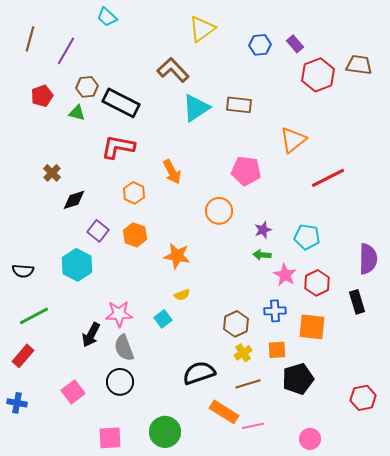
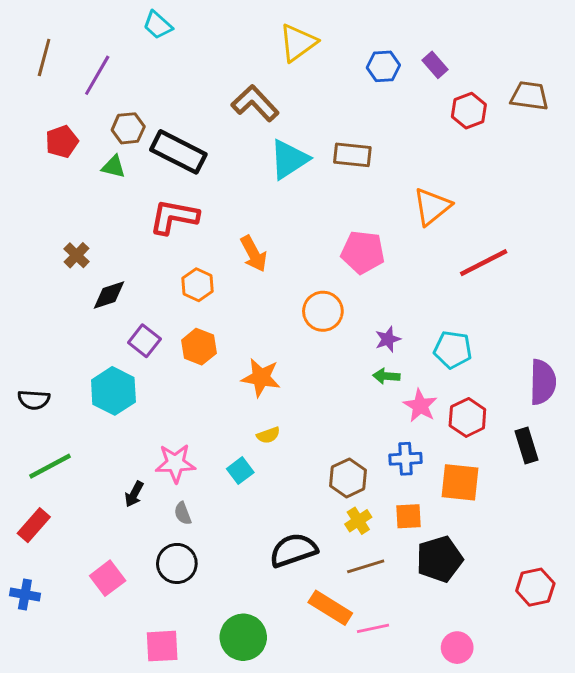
red hexagon: (318, 75) -> (469, 111), size x0.7
black arrow: (91, 335) -> (134, 494), size x0.7
gray semicircle: (124, 348) -> (183, 513), size x0.6

